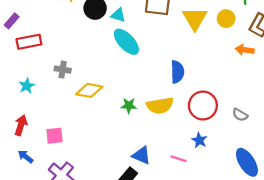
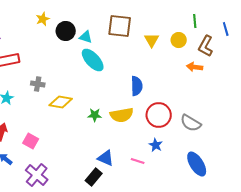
yellow triangle: (195, 19) -> (152, 40), size x0.7
gray semicircle: (240, 115) -> (191, 123), size x1.5
pink square: (54, 136) -> (31, 141), turned 35

